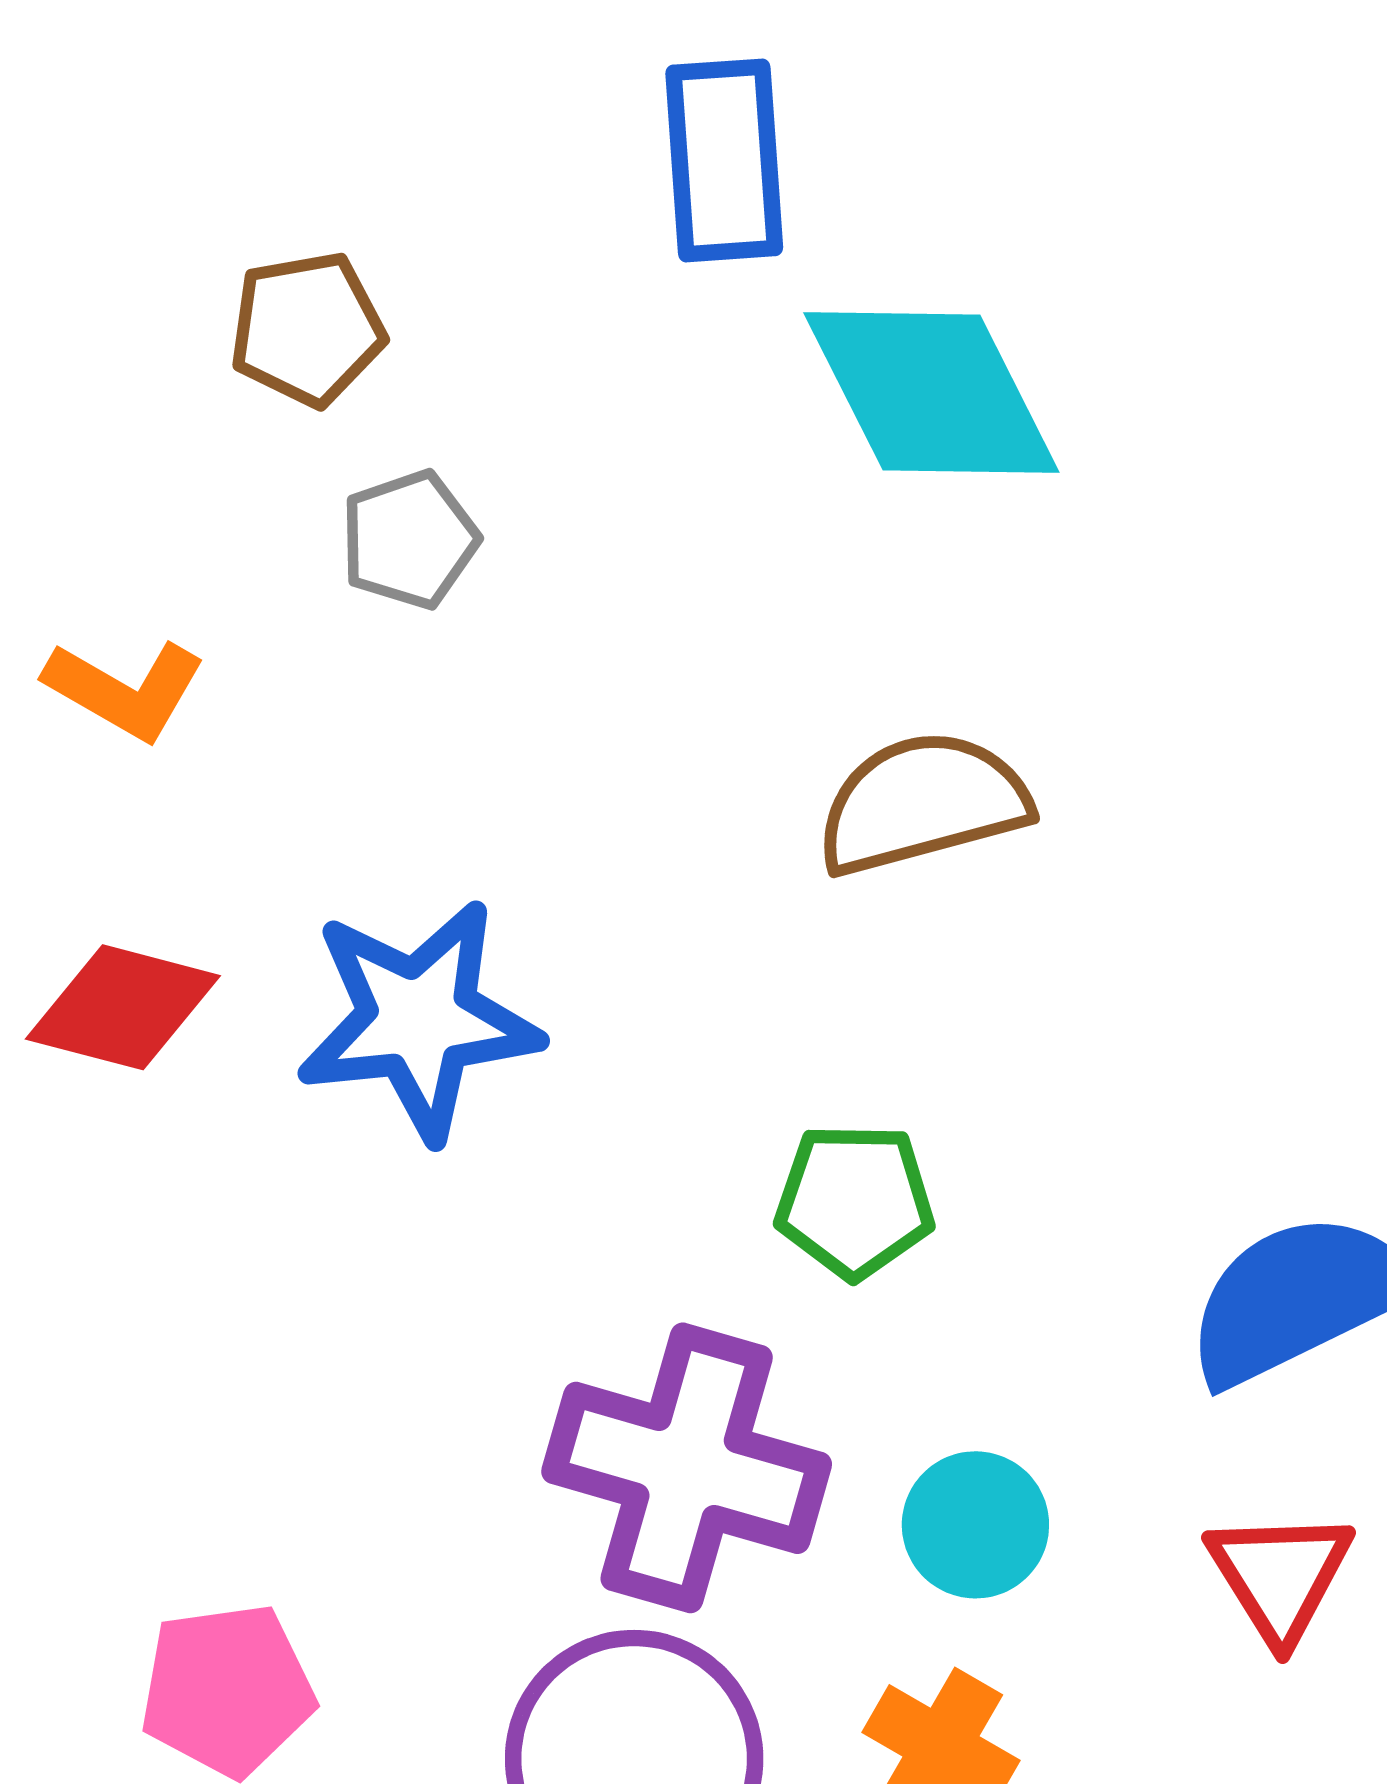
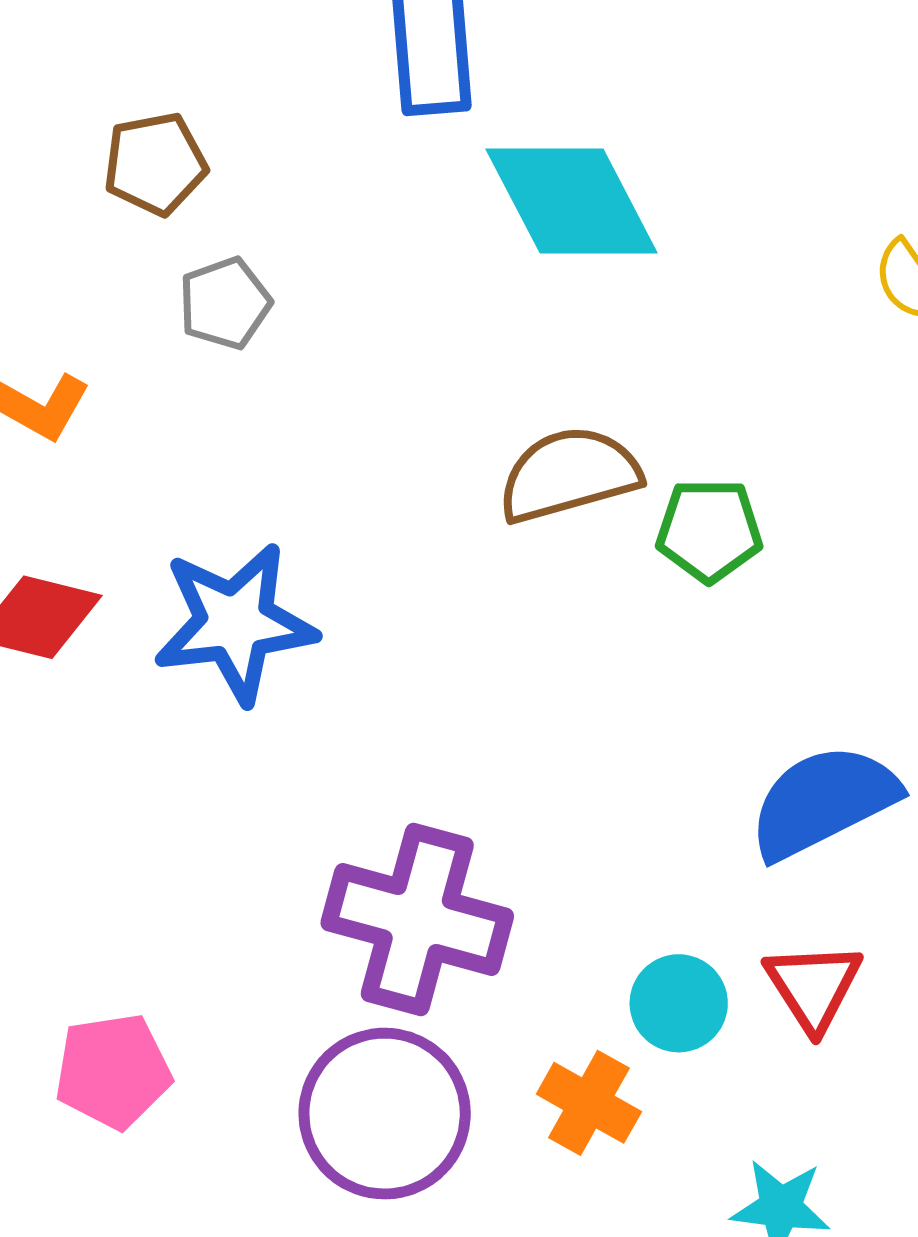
green pentagon: (855, 1201) -> (709, 530), moved
cyan circle: (975, 1525) -> (679, 1003), moved

